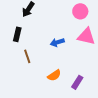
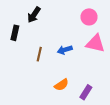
black rectangle: (17, 34) -> (15, 33), moved
brown line: (27, 56) -> (39, 54), moved, turned 32

